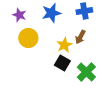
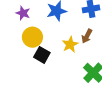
black square: (62, 63) -> (42, 55), moved

